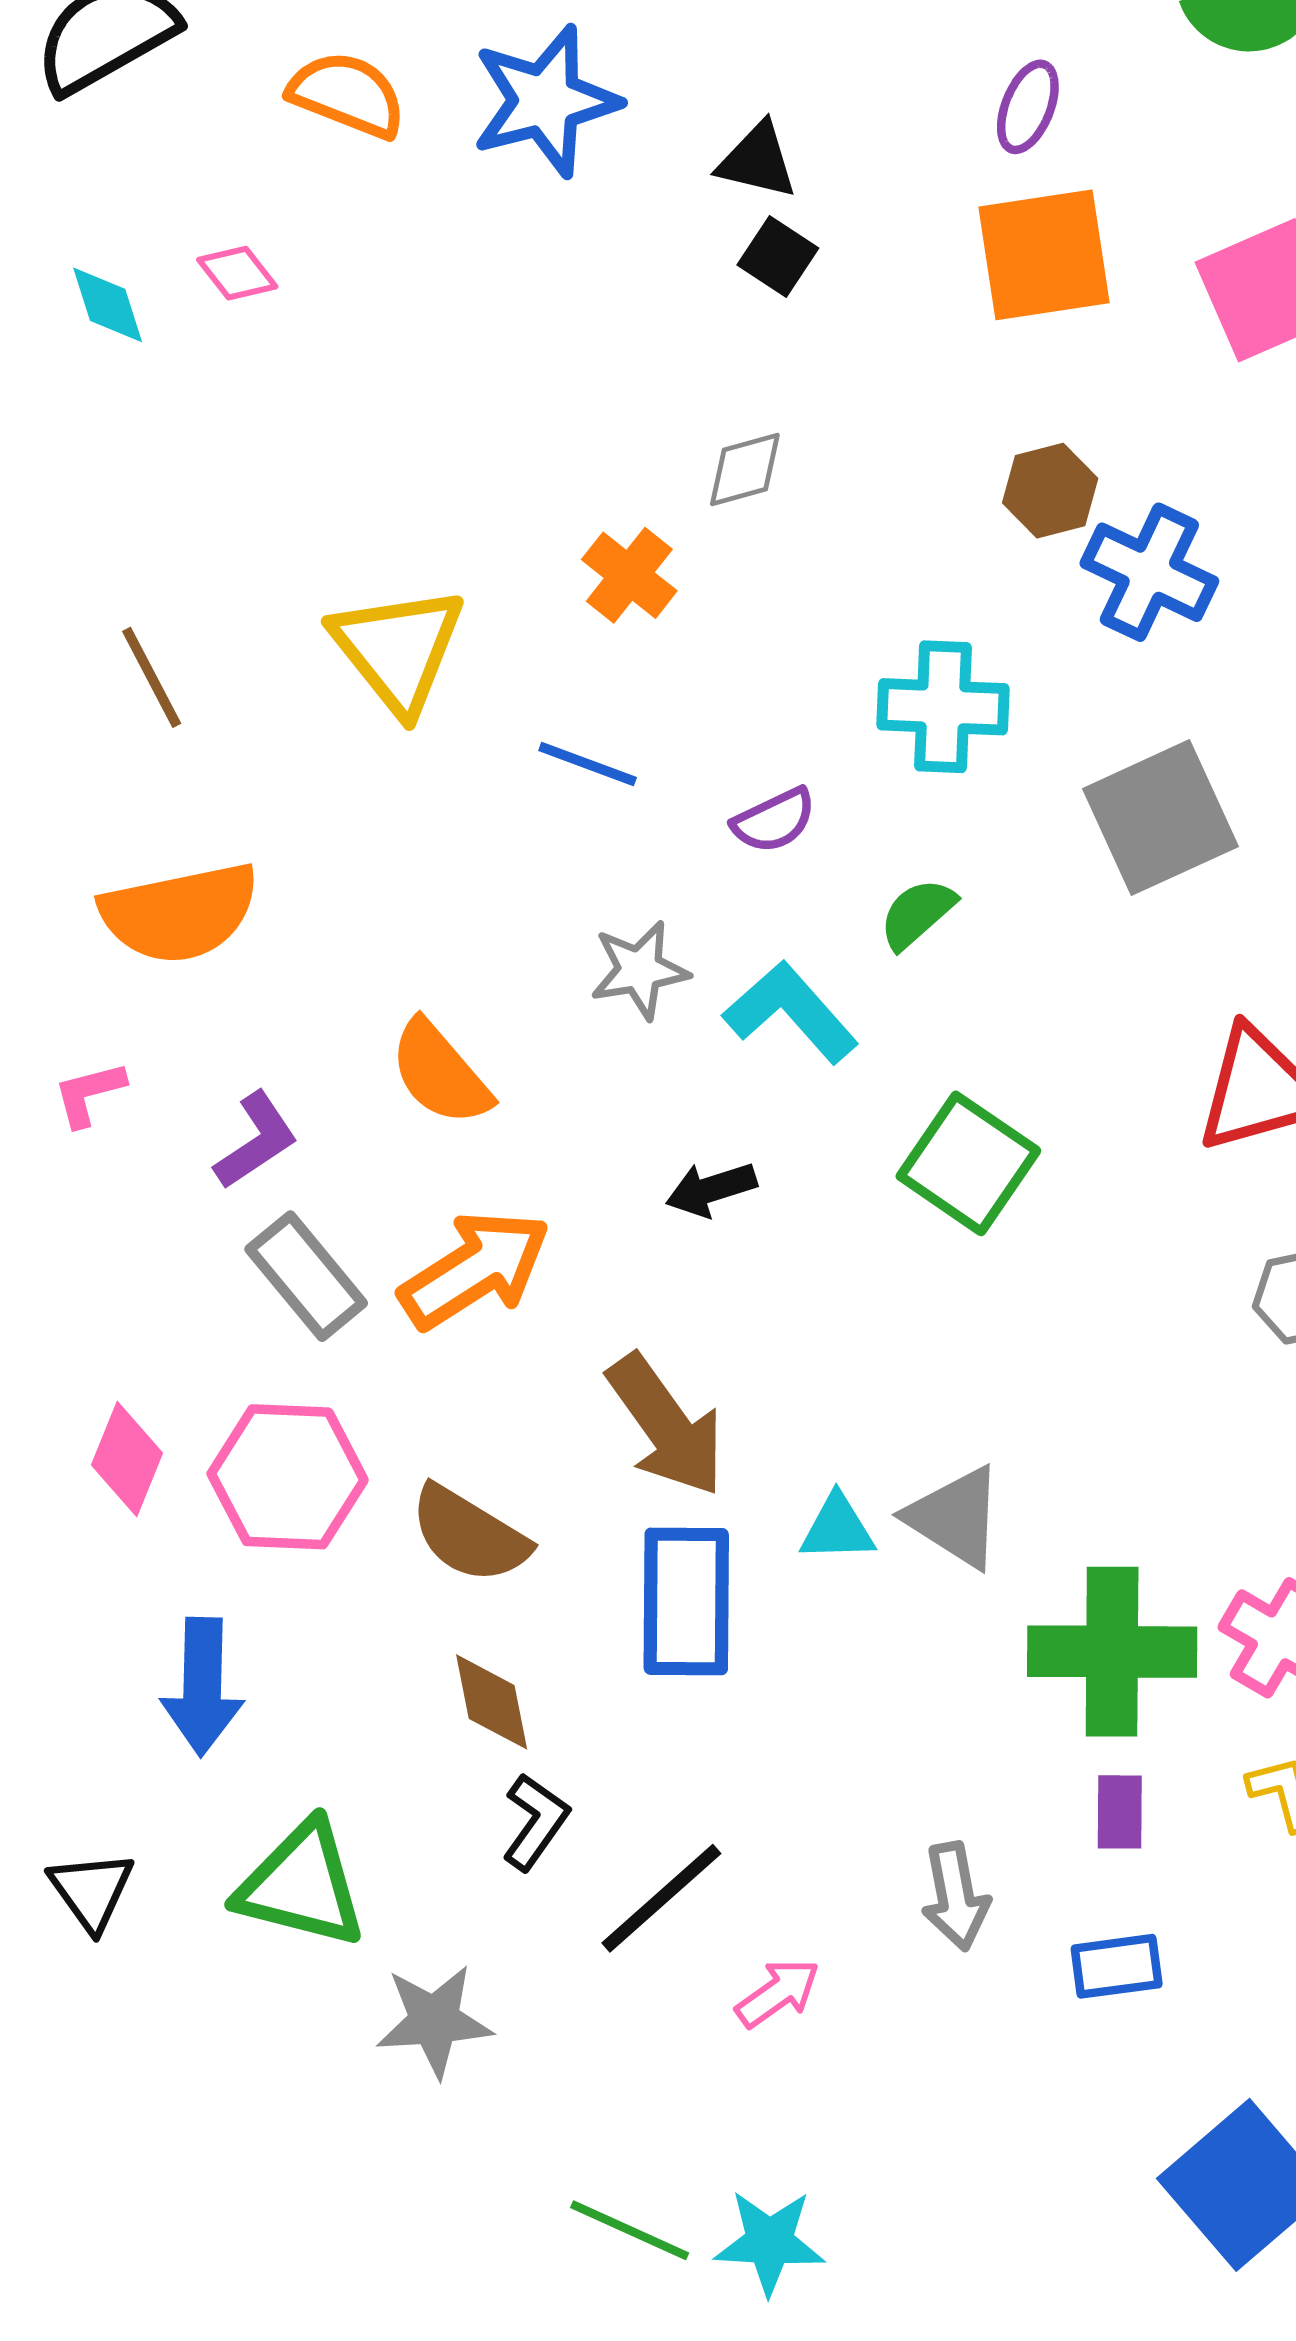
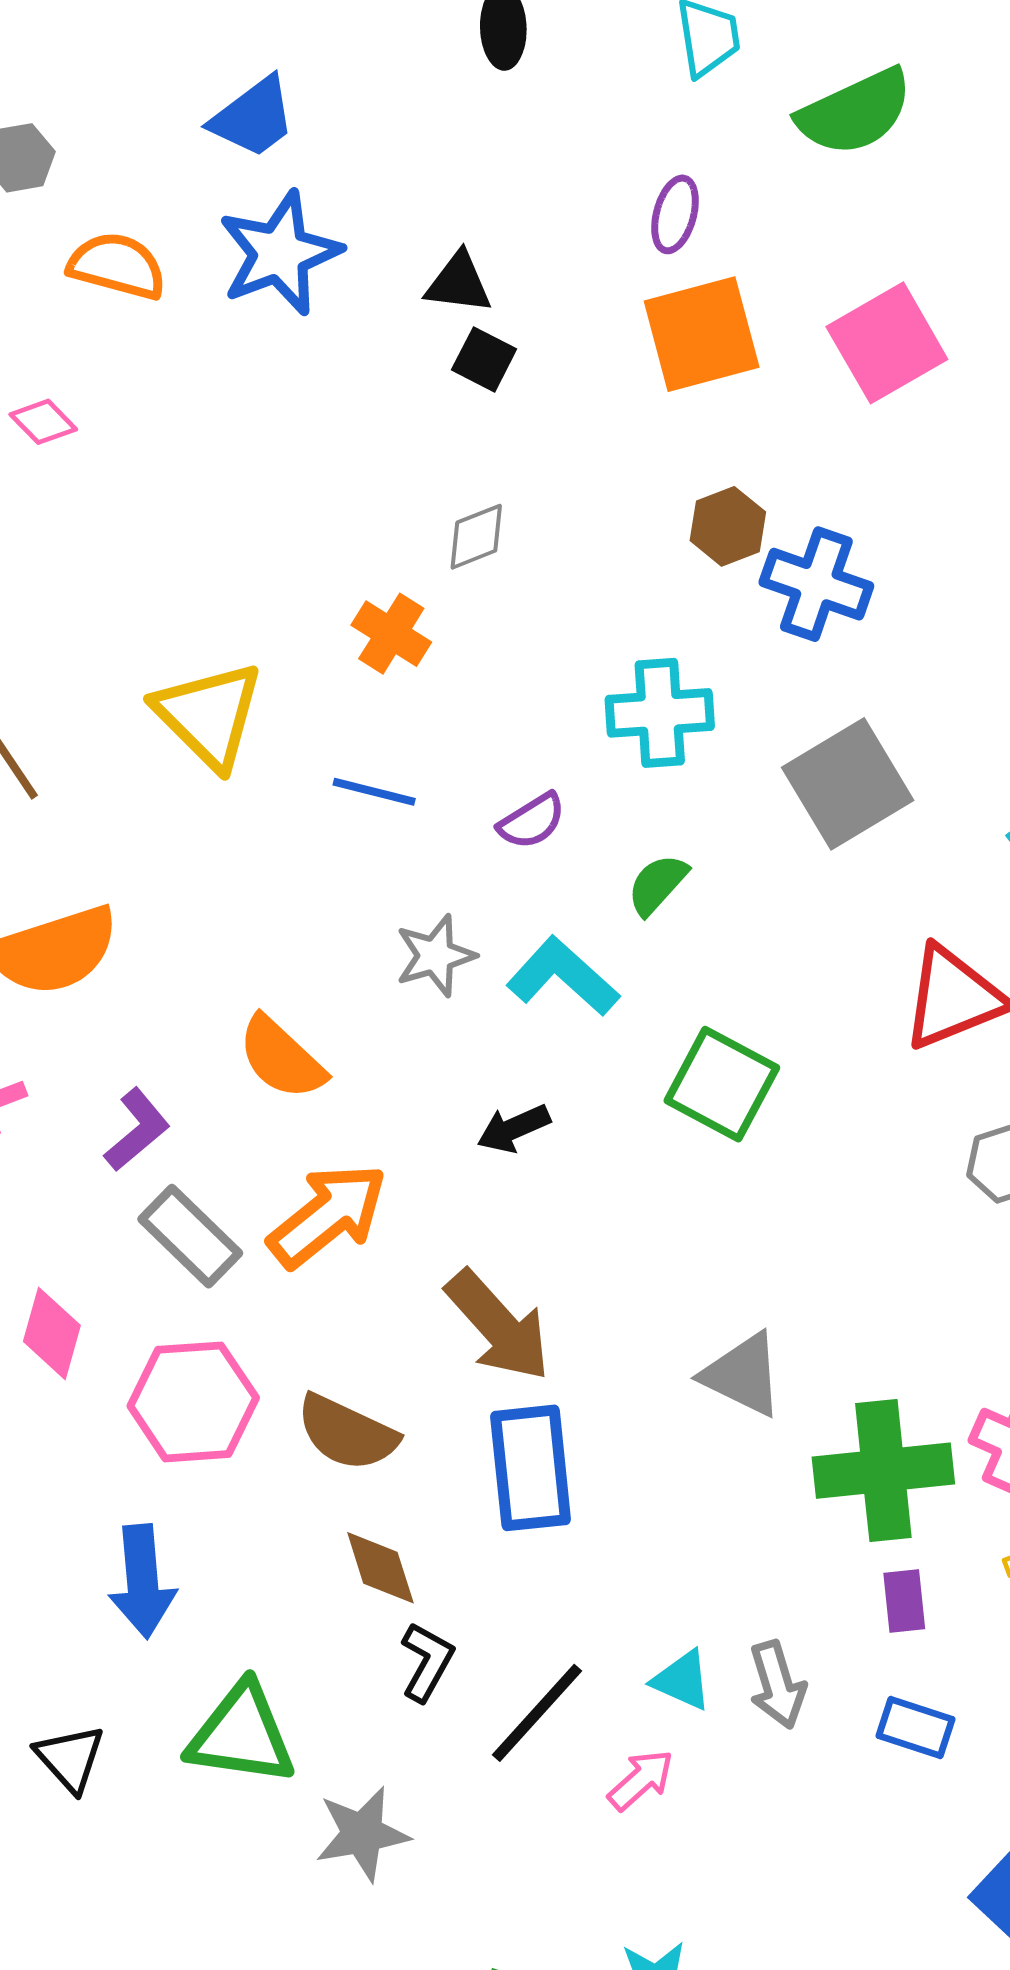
pink diamond: (127, 1459) -> (52, 1333), moved
cyan triangle: (837, 1528) -> (682, 1680), moved, turned 32
blue rectangle: (1117, 1966) -> (915, 1728), turned 32

